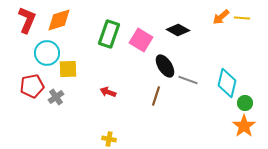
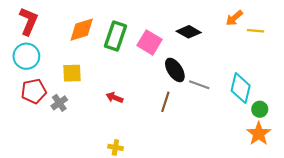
yellow line: (242, 18) -> (255, 31), moved
orange diamond: (59, 20) -> (82, 30), moved
cyan circle: (47, 53) -> (26, 56), moved

